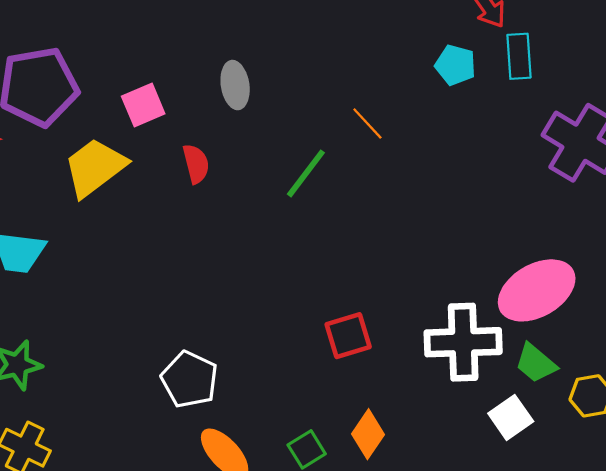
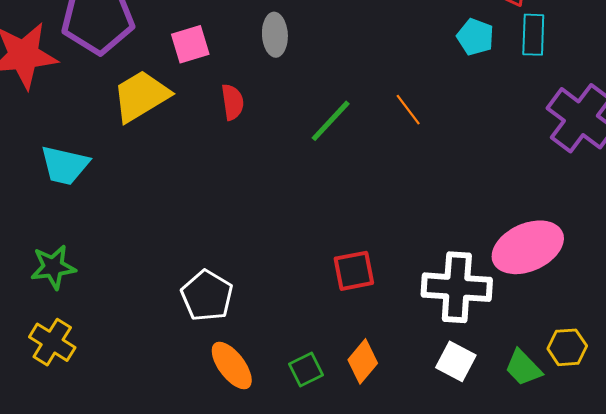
orange line: (367, 124) -> (408, 110), moved
green trapezoid: (536, 363) -> (523, 368), moved
white square: (511, 417) -> (456, 361), moved, turned -33

